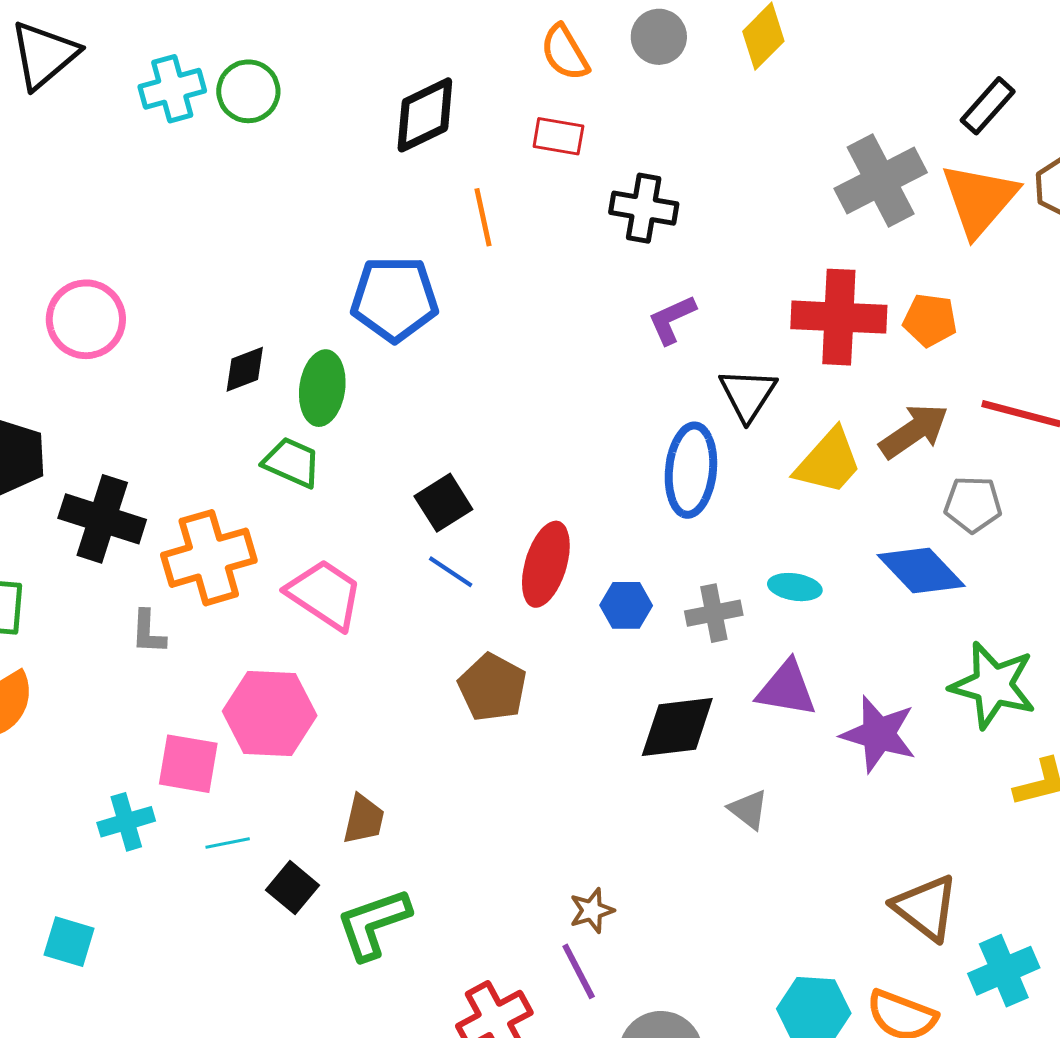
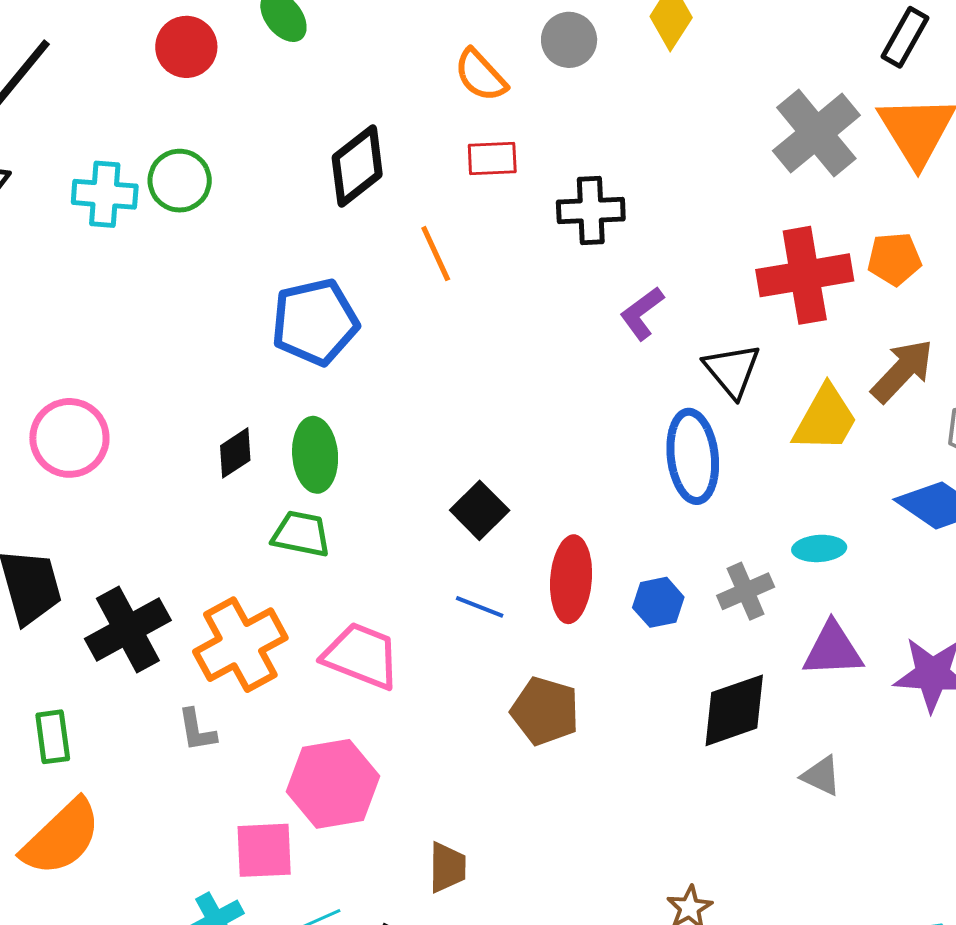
cyan cross: (172, 89) -> (105, 194), turned 32
blue pentagon: (394, 299) -> (315, 322), moved
black square: (443, 503) -> (480, 510), moved
black cross: (102, 519) -> (128, 629), turned -34

